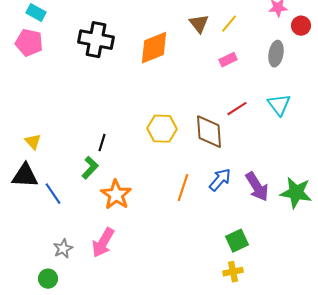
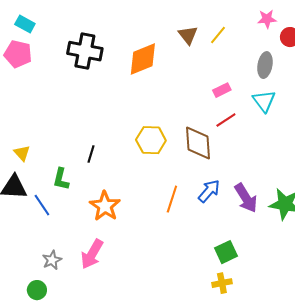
pink rectangle: (228, 60) -> (222, 90), moved
cyan triangle: (279, 105) -> (264, 101), moved
green L-shape: (90, 168) -> (61, 179), moved, turned 150

